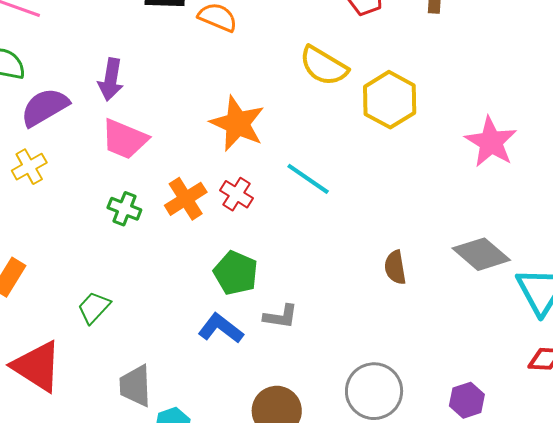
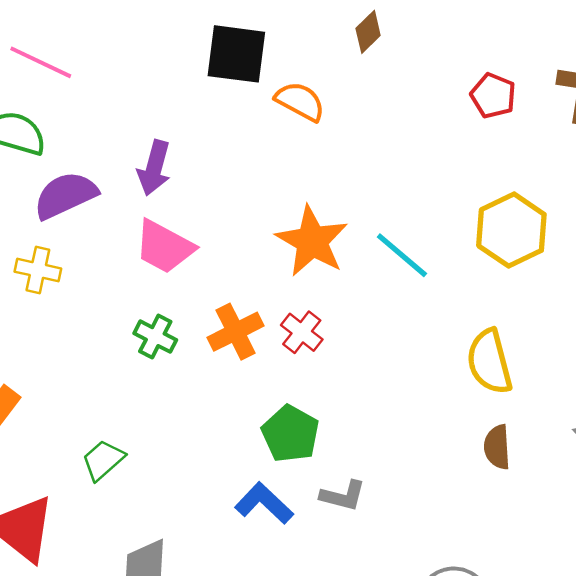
yellow semicircle: (324, 66) -> (489, 362), moved, turned 39
yellow cross: (29, 167) -> (38, 270), turned 36
cyan line: (308, 179) -> (402, 255), moved

